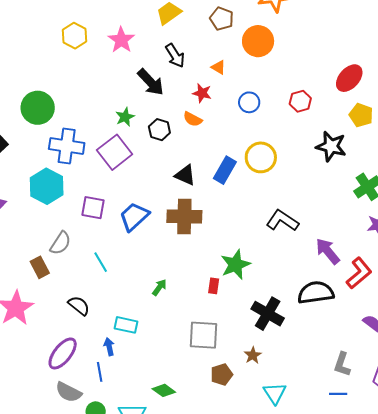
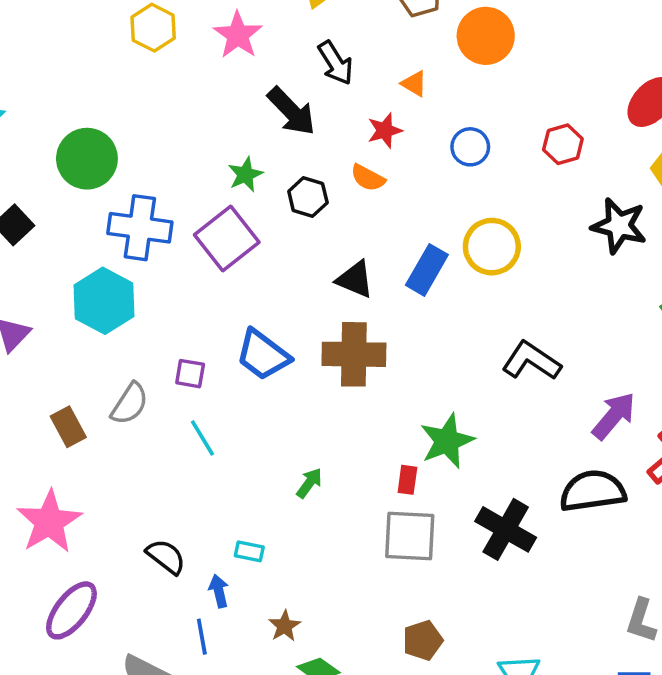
red star: (202, 93) -> (385, 130), turned -30
purple square: (93, 208) -> (190, 374), moved, size x0.7
blue trapezoid: (134, 217) -> (263, 355), turned -100
purple arrow: (328, 251) -> (614, 416), turned 80
brown rectangle: (40, 267) -> (68, 427), moved
black semicircle: (79, 306) -> (166, 557), moved
cyan rectangle: (126, 325) -> (249, 551), size x0.7
gray square: (203, 335) -> (410, 536), moved
purple ellipse: (63, 353) -> (71, 610), moved
brown star: (253, 355) -> (285, 626), moved

